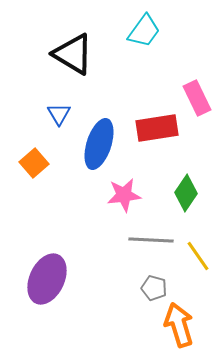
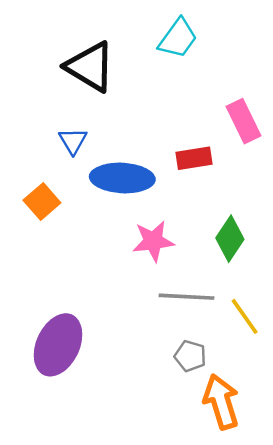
red rectangle: (157, 128) -> (194, 158), size x0.7
blue ellipse: (99, 144) -> (122, 178), turned 75

